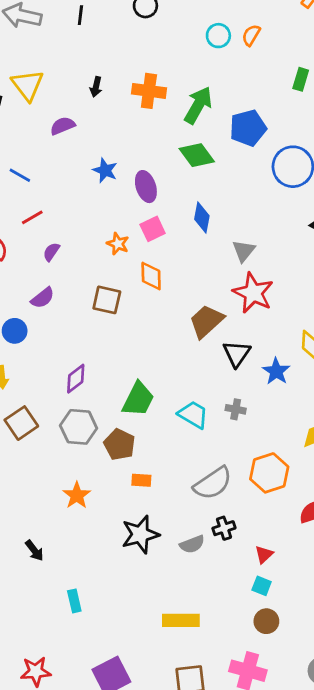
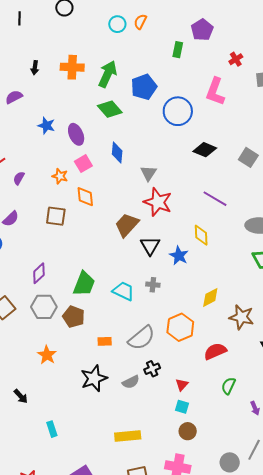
purple semicircle: (51, 252) -> (19, 178), moved
orange rectangle: (141, 480) -> (105, 341), moved

